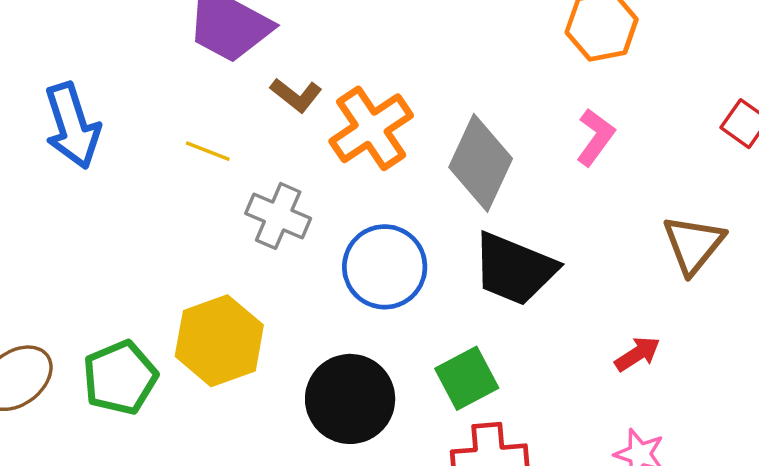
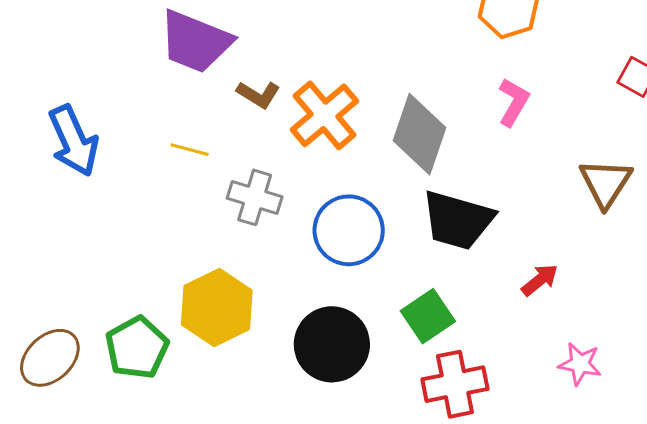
red arrow: (637, 354) -> (540, 280), moved

